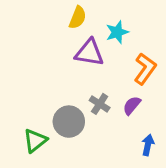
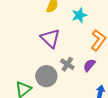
purple triangle: (89, 53) -> (50, 38), moved, turned 35

